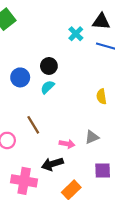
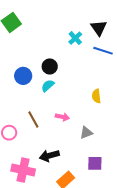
black triangle: (101, 21) -> (99, 28), turned 48
pink arrow: (67, 144) -> (62, 117), moved

